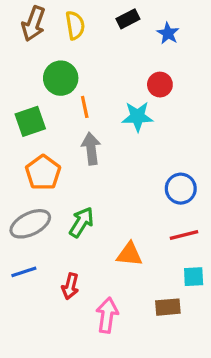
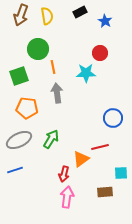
orange pentagon: (43, 173) -> (27, 108), turned -30
red line: (184, 235) -> (100, 147), moved
orange triangle: (130, 254) -> (81, 159), turned -42
red arrow: (70, 286) -> (64, 174), moved

